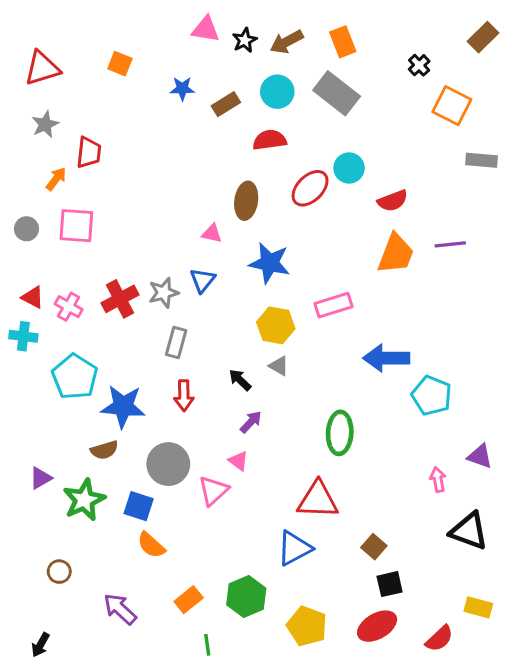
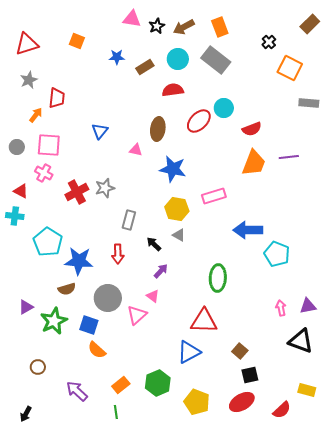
blue triangle: (203, 280) -> (100, 131), moved
pink cross: (69, 307) -> (44, 173), moved
gray rectangle: (176, 343) -> (129, 220), moved
purple triangle: (480, 456) -> (308, 306), moved, turned -30
green line: (207, 645) -> (116, 412), moved

